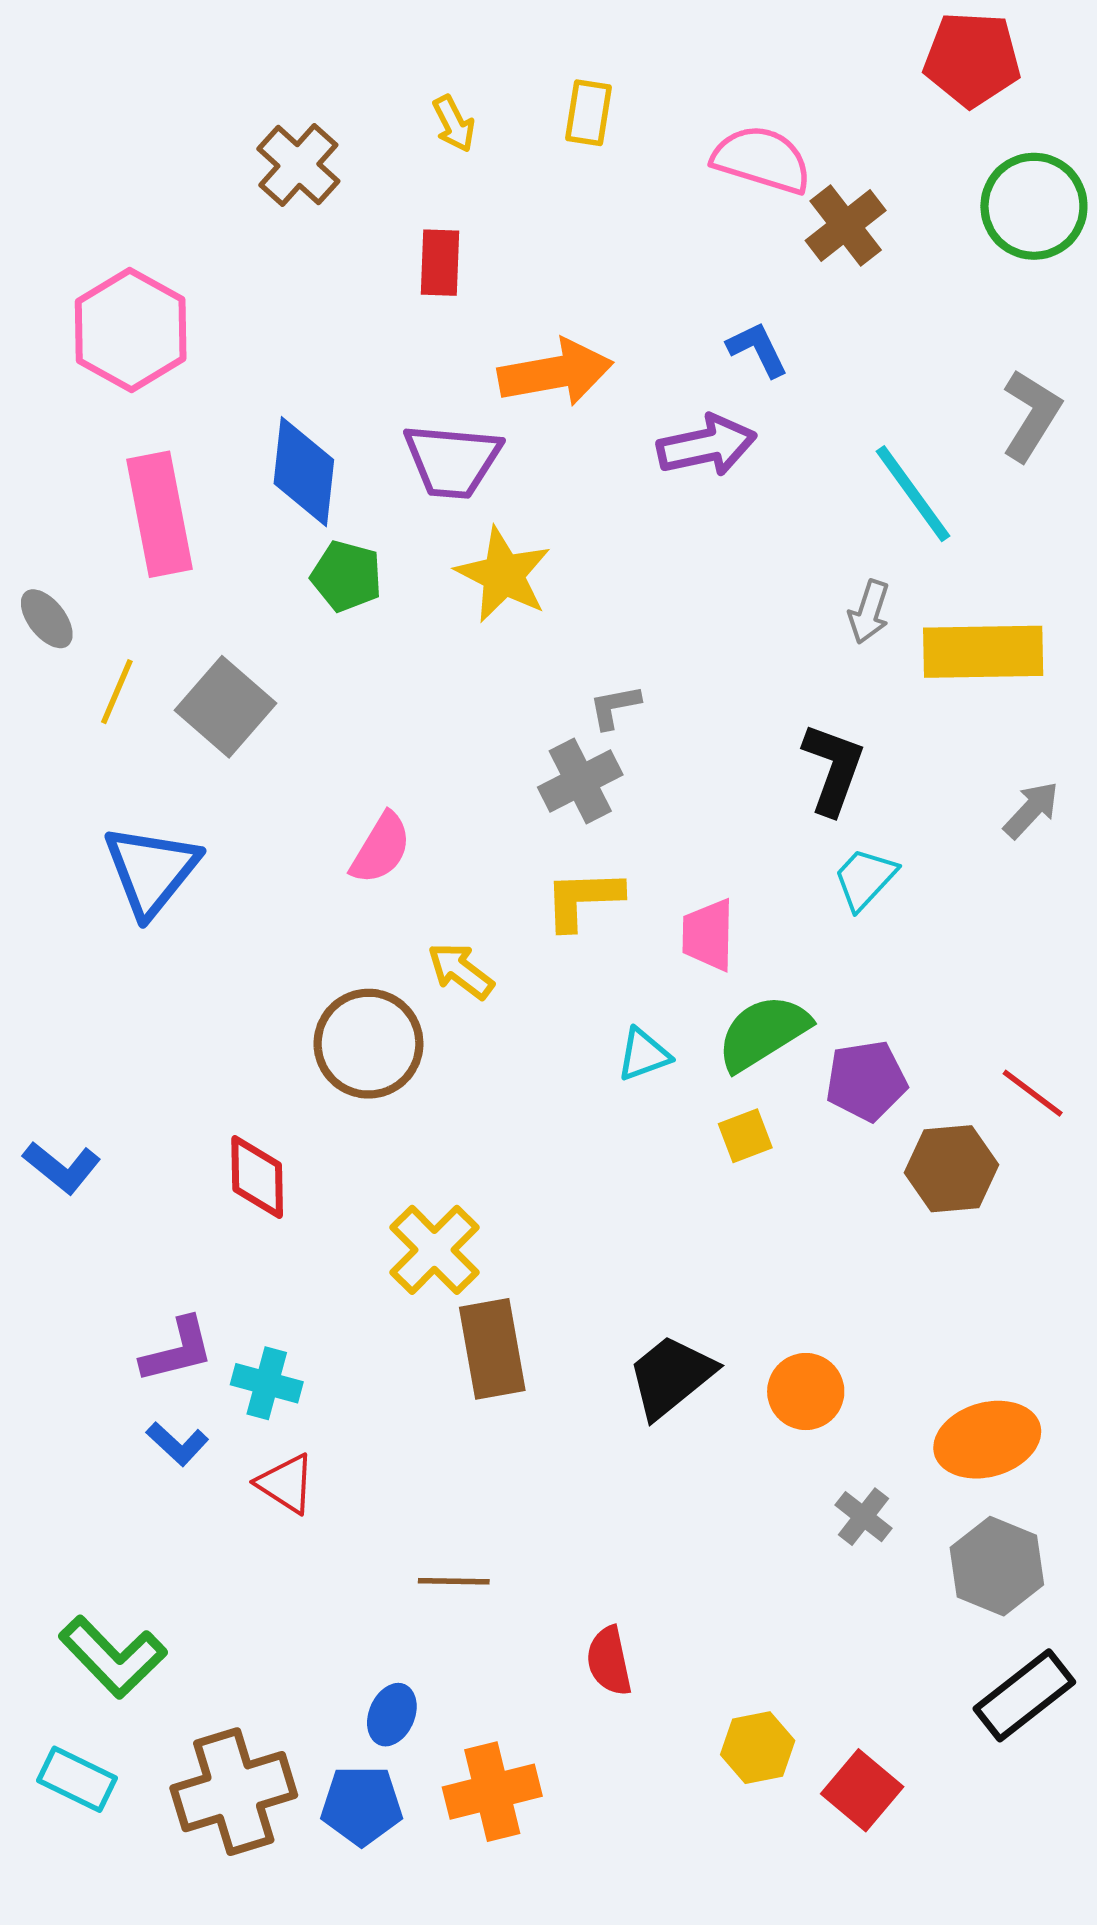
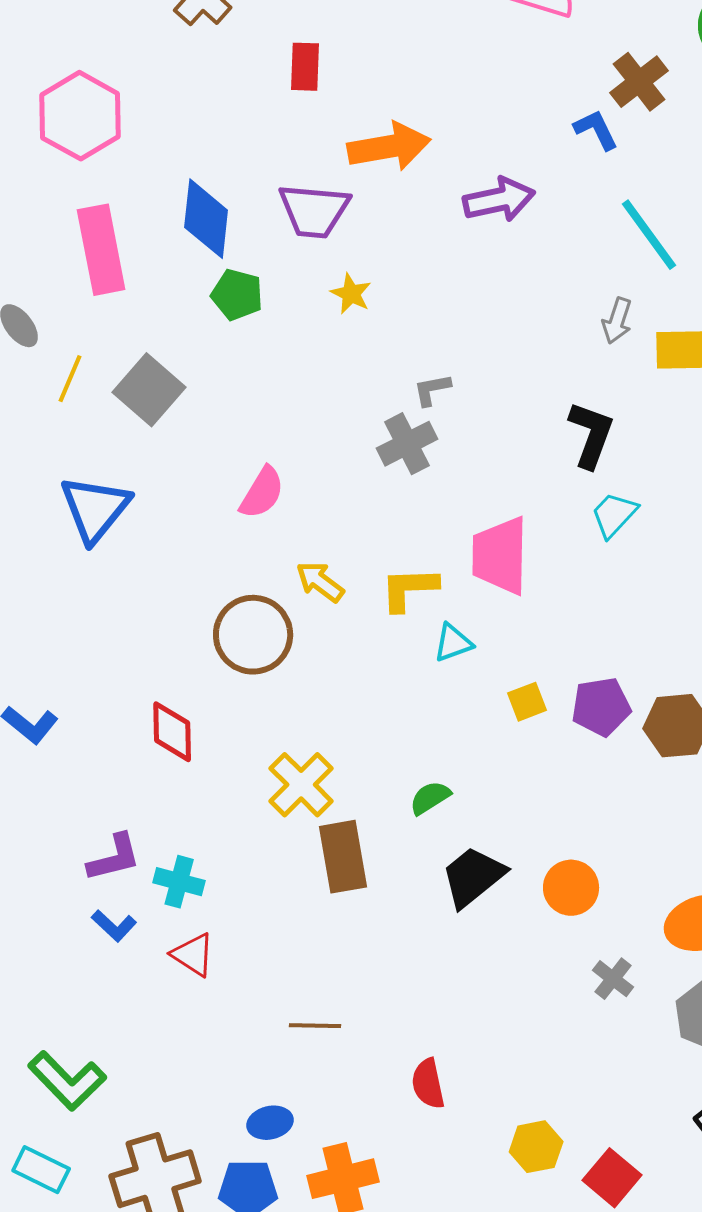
brown cross: (846, 226) -> (639, 82), moved
blue L-shape: (758, 349) -> (596, 130), moved
yellow star: (503, 575) -> (351, 294), size x0.6
yellow L-shape: (583, 899) -> (409, 589), moved
pink trapezoid: (708, 935) -> (500, 556), size x1.5
green semicircle: (763, 1033) -> (430, 798), moved, size x0.6
purple pentagon: (866, 1081) -> (601, 707), moved
blue ellipse: (392, 1715) -> (270, 1123), turned 54

